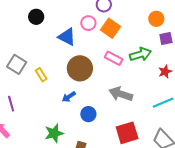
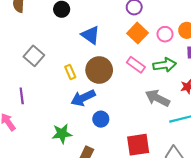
pink circle: (88, 23) -> (165, 34), moved
yellow rectangle: (41, 75) -> (70, 72), moved
gray arrow: (121, 94) -> (157, 98), moved
blue arrow: (69, 97) -> (83, 98), size x1.6

